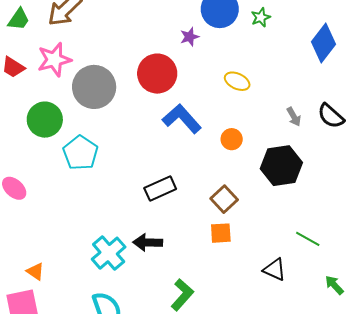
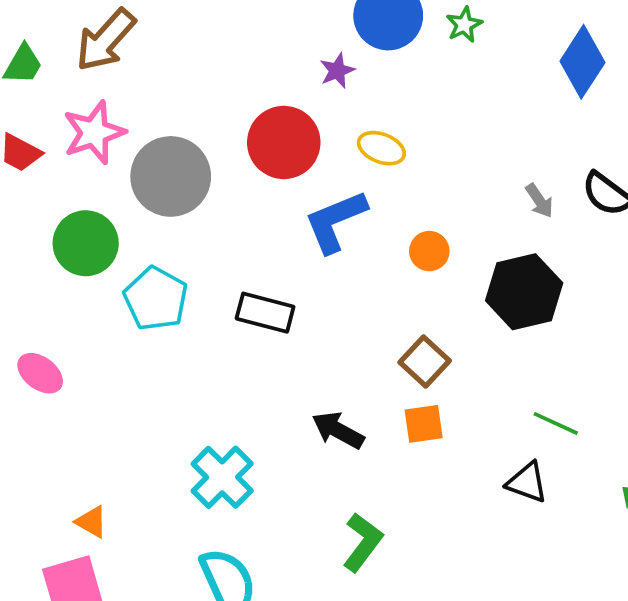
yellow ellipse: (237, 81) -> (381, 148), moved
blue L-shape: (182, 119) -> (335, 221), turned -66
black rectangle: (160, 189) -> (265, 313), moved, turned 44
green line: (308, 239) -> (556, 423), moved
black arrow: (148, 242) -> (338, 430), moved, turned 32

